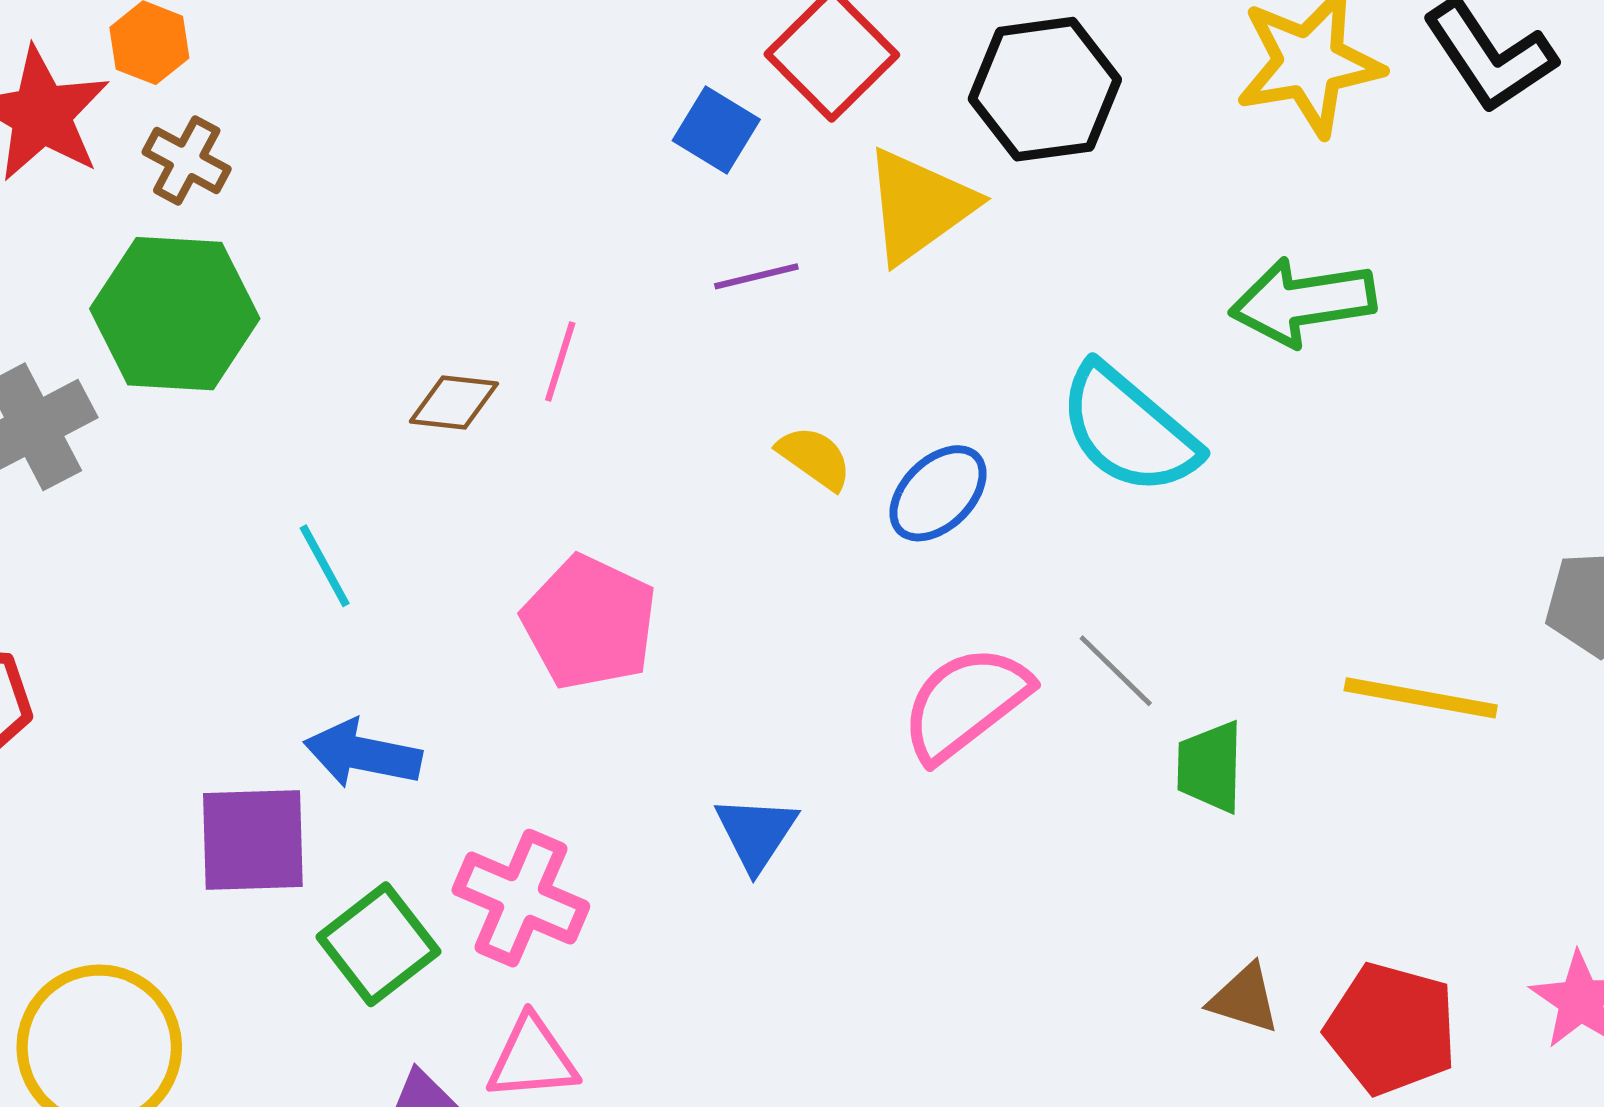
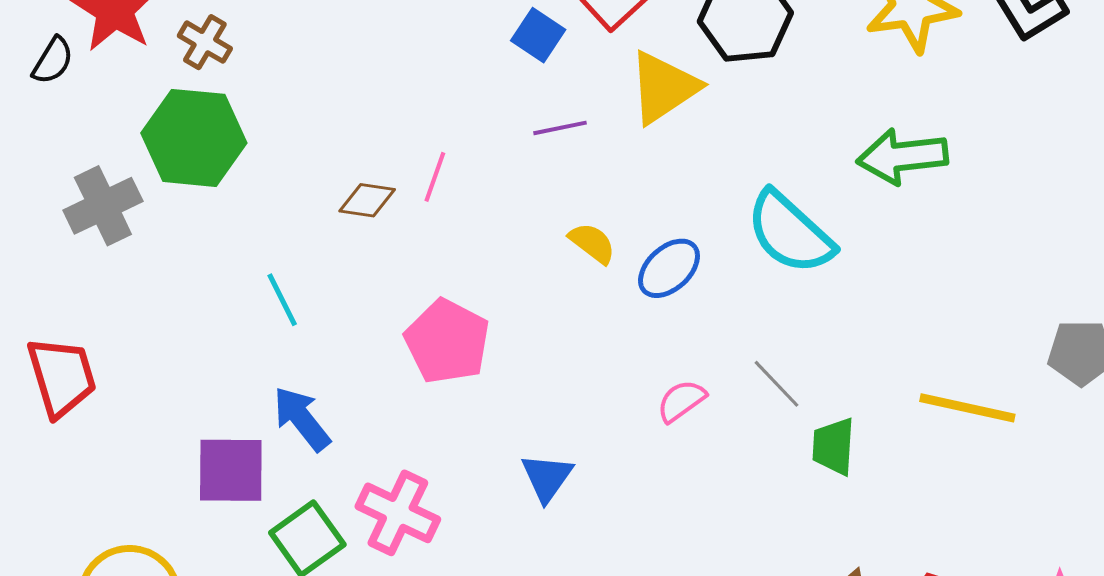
pink semicircle: (965, 703) -> (681, 401), size x0.6
blue arrow: (363, 754) -> (302, 419), turned 38

